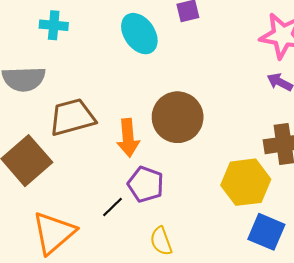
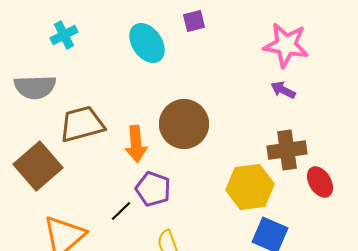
cyan cross: (54, 25) -> (64, 35), turned -32

